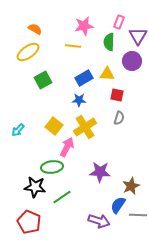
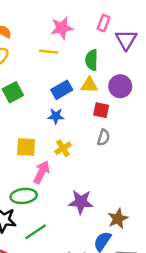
green semicircle: (109, 42) -> (92, 60), moved
purple circle: (132, 61) -> (120, 86), moved
yellow square: (54, 126) -> (26, 147), turned -36
yellow cross: (85, 127) -> (63, 148), size x0.6

